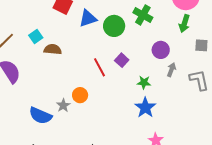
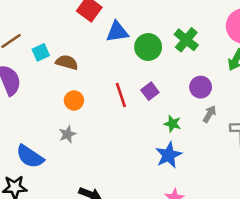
cyan square: (36, 37) -> (41, 52), moved
orange circle: (80, 95) -> (74, 100), moved
blue semicircle: (40, 116) -> (30, 157), moved

